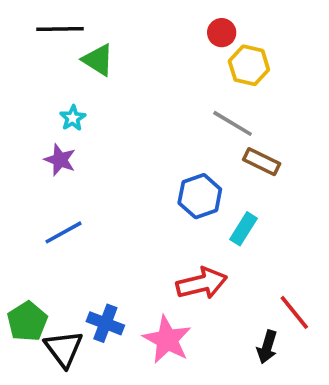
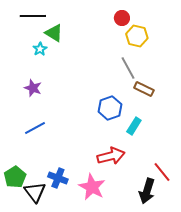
cyan star: (73, 118) -> (40, 49), moved
gray line: (233, 123) -> (128, 68), turned 30
black arrow: (267, 347) -> (147, 191), size x1.4

